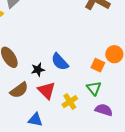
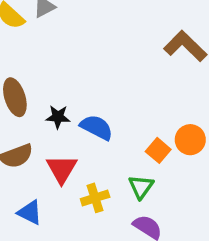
blue semicircle: (60, 62) -> (97, 127), turned 144
black star: (38, 70) -> (58, 117), moved

